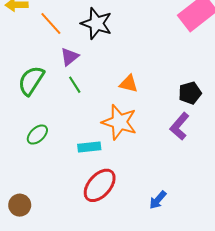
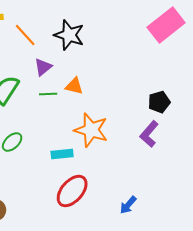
orange triangle: (129, 84) -> (74, 86), moved
green line: (75, 85) -> (48, 94), turned -60

